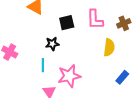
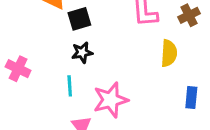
black square: (67, 23) -> (79, 19), moved
blue rectangle: (122, 77) -> (191, 98), turned -32

